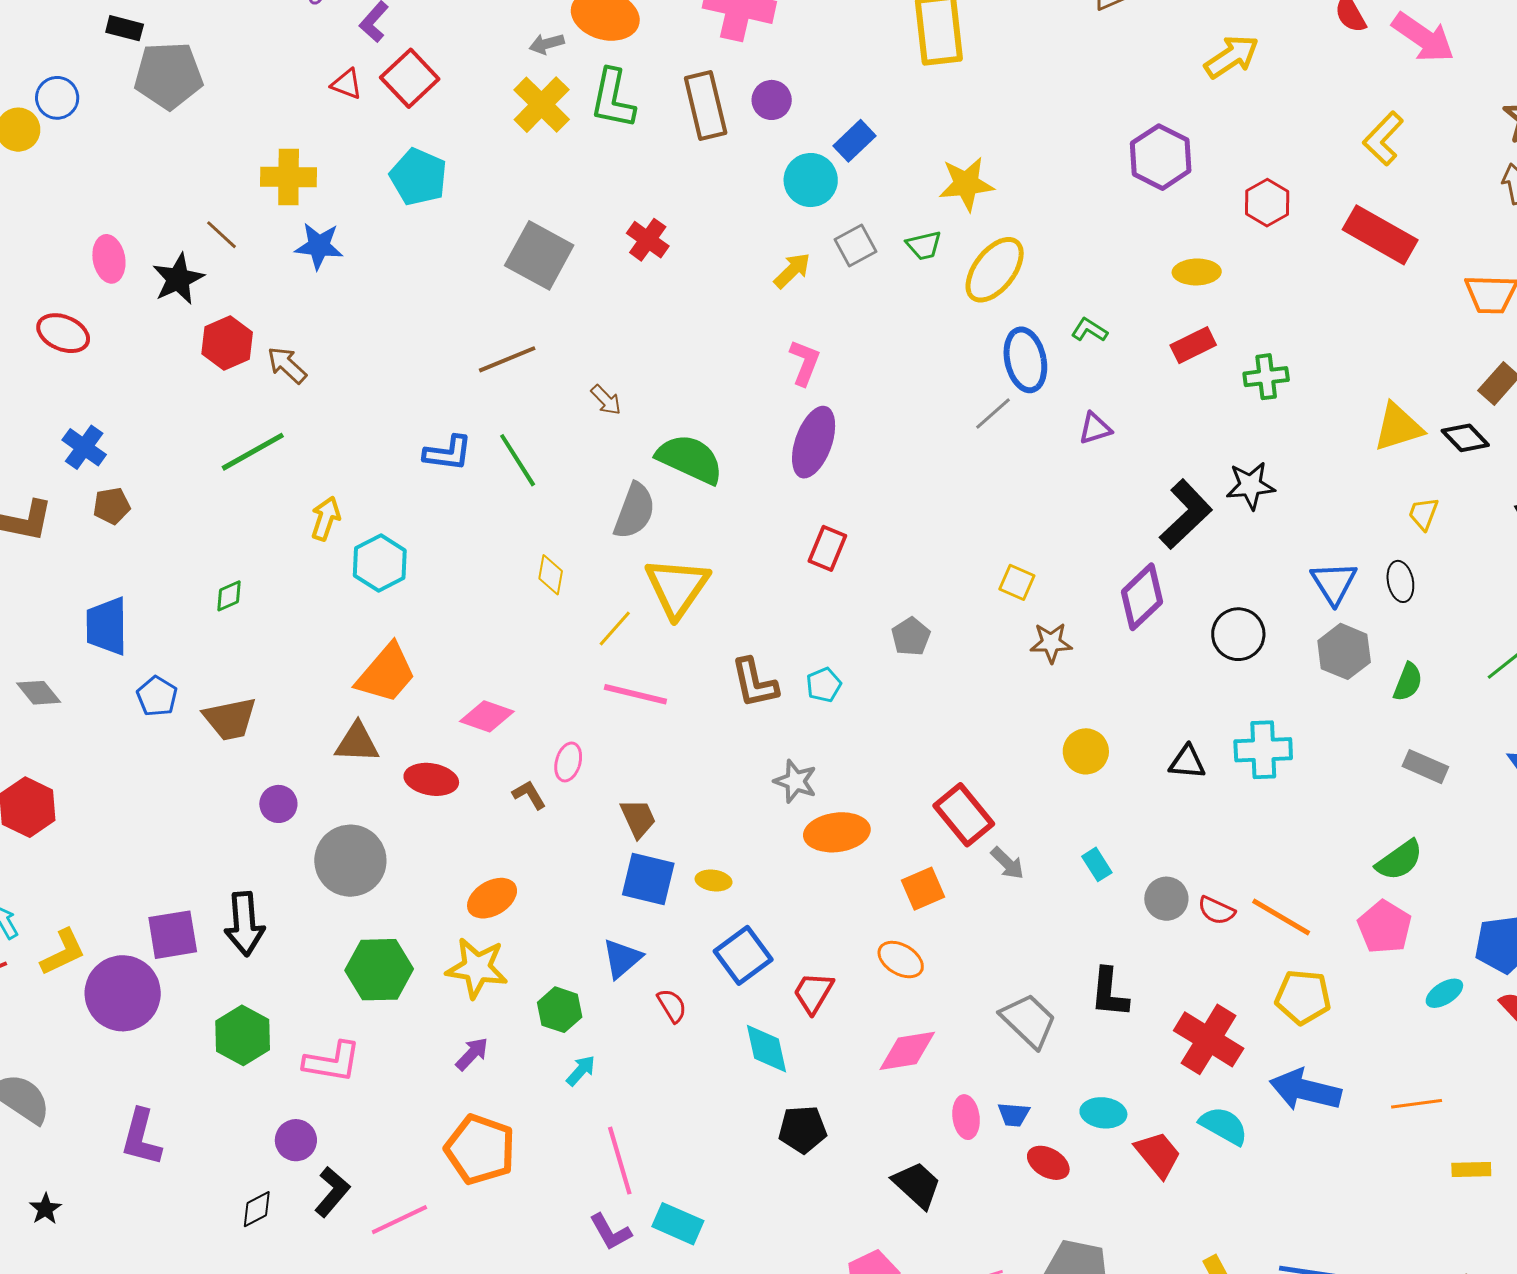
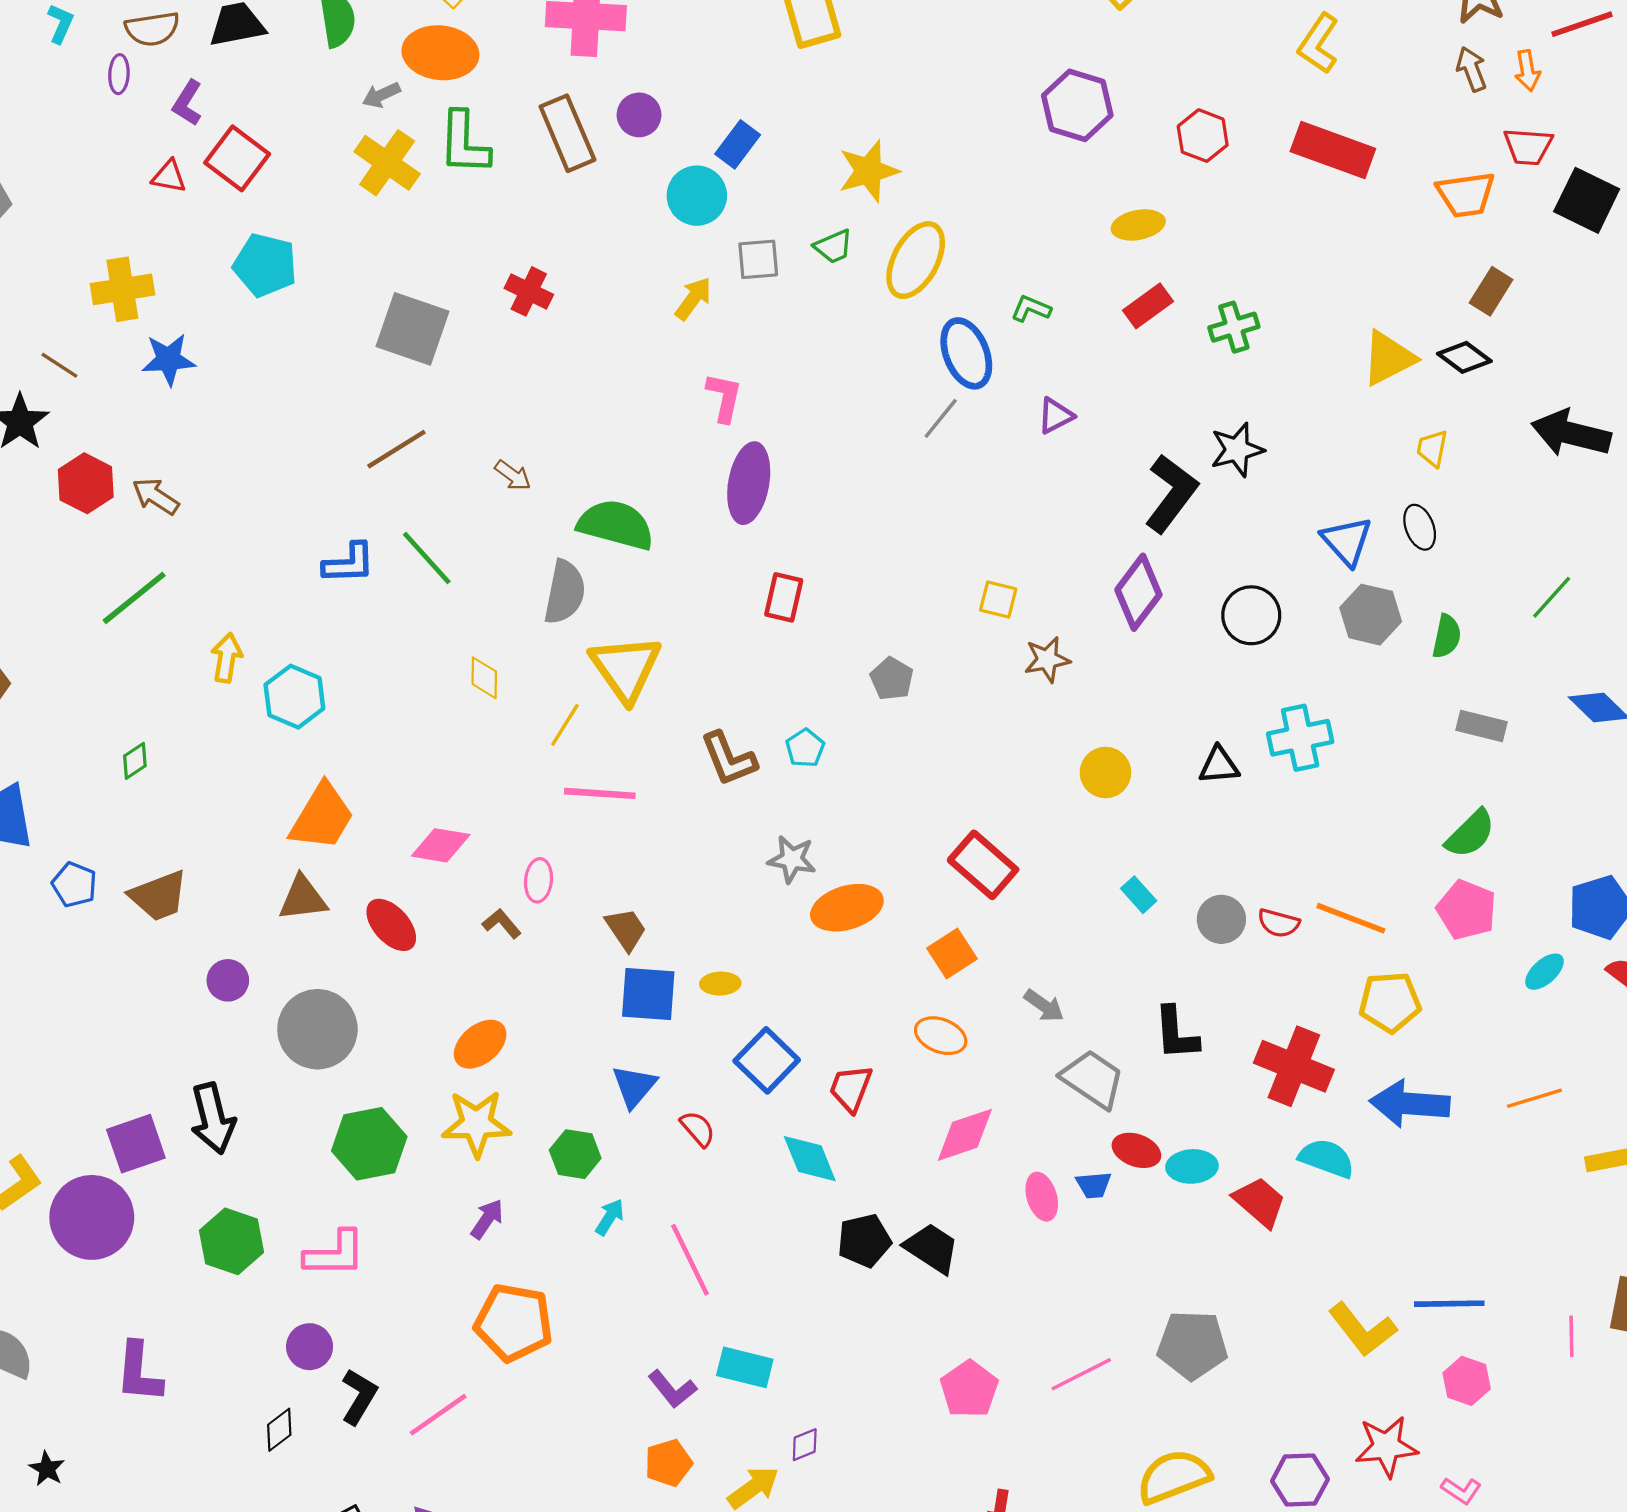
gray square: (855, 246) -> (758, 259), turned 33
red ellipse: (431, 779) -> (391, 925), turned 48
gray arrow: (1007, 863) -> (1044, 1006), moved
pink line: (620, 1161) -> (690, 1260), moved
red ellipse: (1048, 1163) -> (1136, 1150), moved
black trapezoid: (917, 1185) -> (932, 1248), moved

